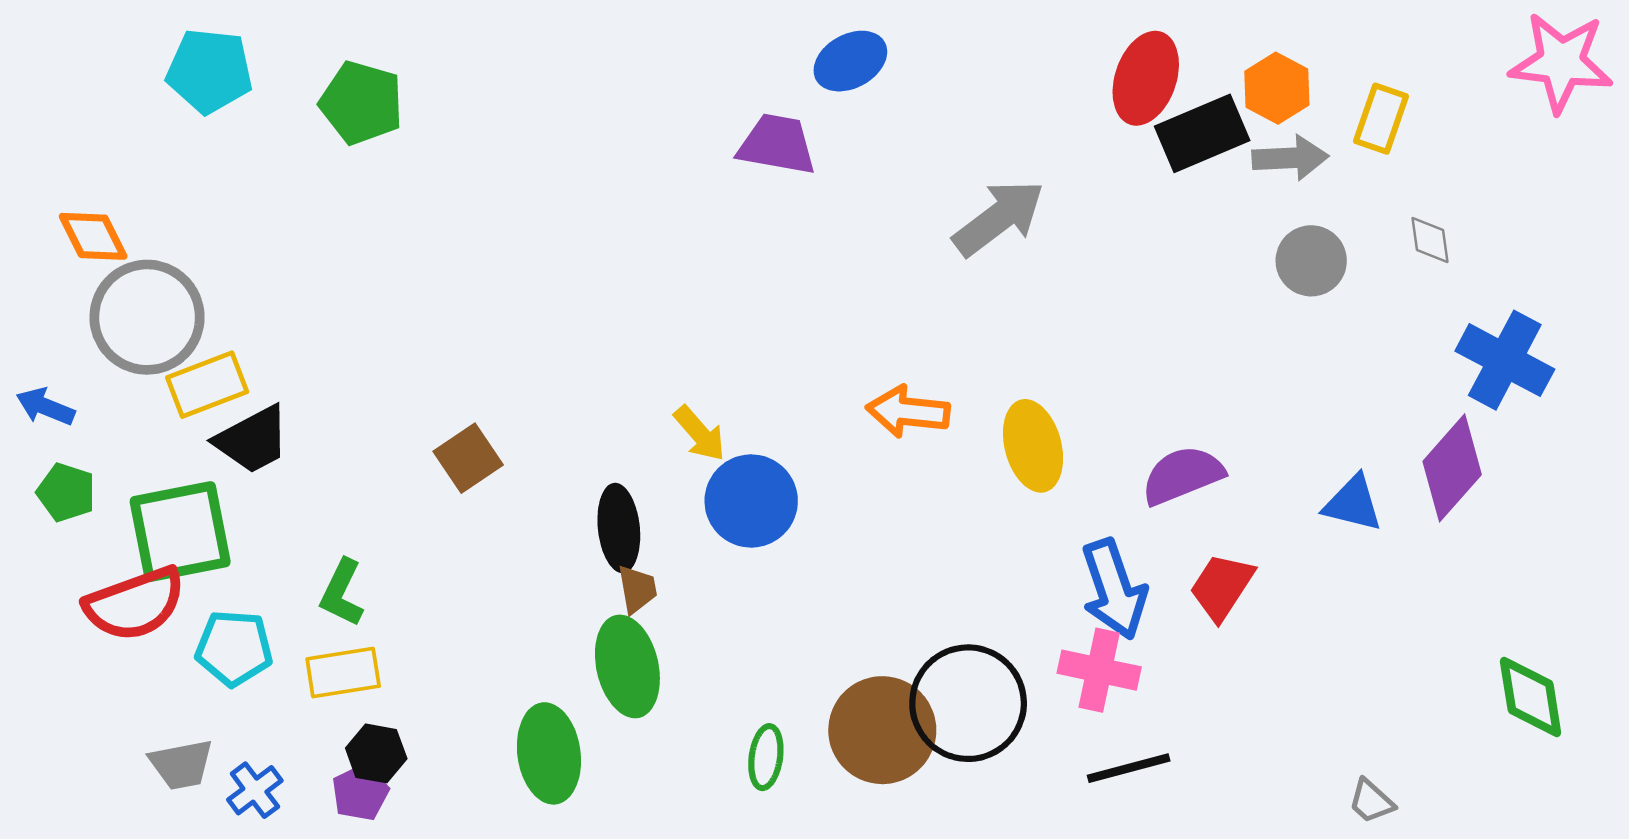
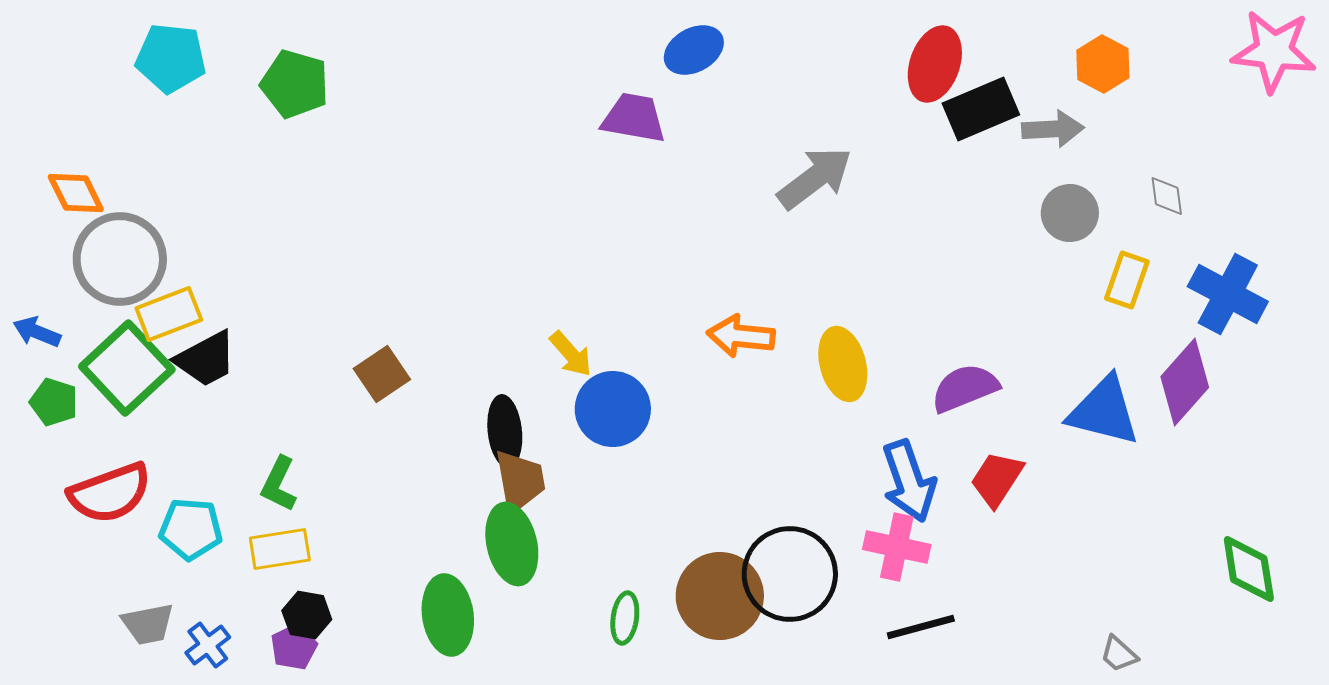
orange hexagon: (1277, 88) -> (1103, 64), moved
yellow rectangle: (1381, 119) -> (1127, 280), moved
blue triangle: (1353, 503) -> (1104, 411), size x1.5
green square: (180, 532) -> (127, 368), moved, turned -32
brown trapezoid: (637, 589) -> (520, 481), size x1.6

